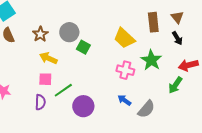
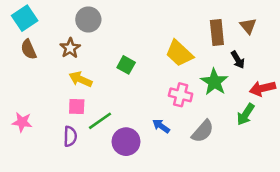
gray circle: (69, 32) -> (88, 19), moved
black arrow: (177, 38) -> (238, 60), moved
blue arrow: (124, 100) -> (161, 126), moved
gray semicircle: (146, 109) -> (203, 131), moved

